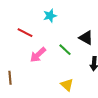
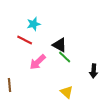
cyan star: (50, 16) -> (34, 24), moved
black triangle: (86, 38) -> (60, 45), moved

